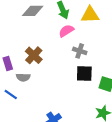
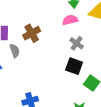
gray semicircle: (23, 77) -> (15, 51), turned -128

